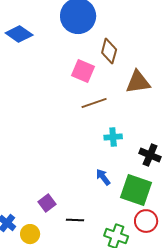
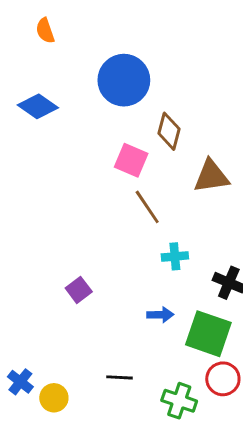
brown line: (94, 103) -> (147, 207), turned 75
blue arrow: (103, 177) -> (160, 315), turned 126
purple square: (47, 203) -> (79, 290), moved

